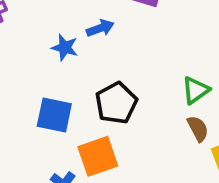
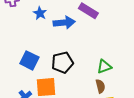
blue arrow: (100, 28) -> (64, 23), size x1.5
blue star: (65, 47) -> (40, 13), moved

